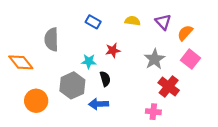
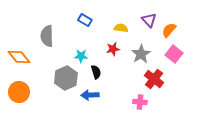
yellow semicircle: (133, 21) -> (121, 28), moved
red star: (113, 50) -> (113, 49), moved
orange circle: (36, 101) -> (19, 92), moved

